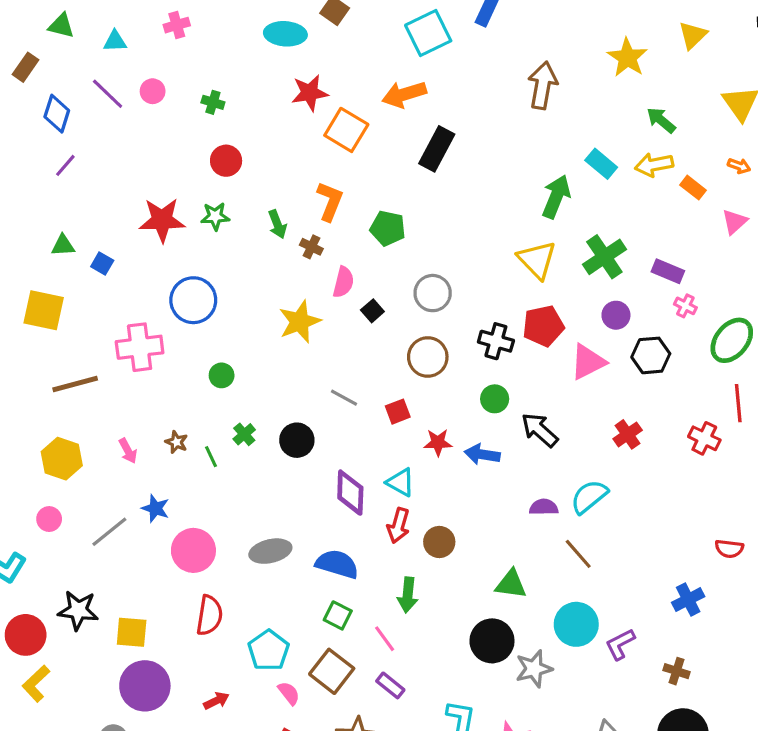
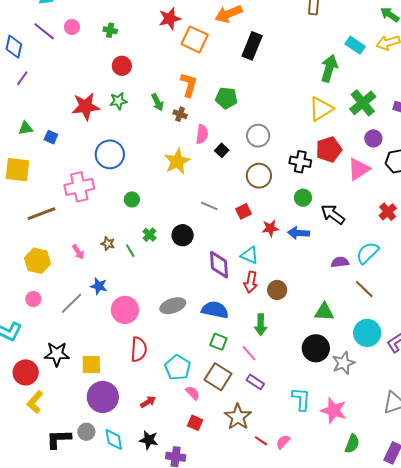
yellow triangle: (537, 260) -> (321, 109), turned 48

